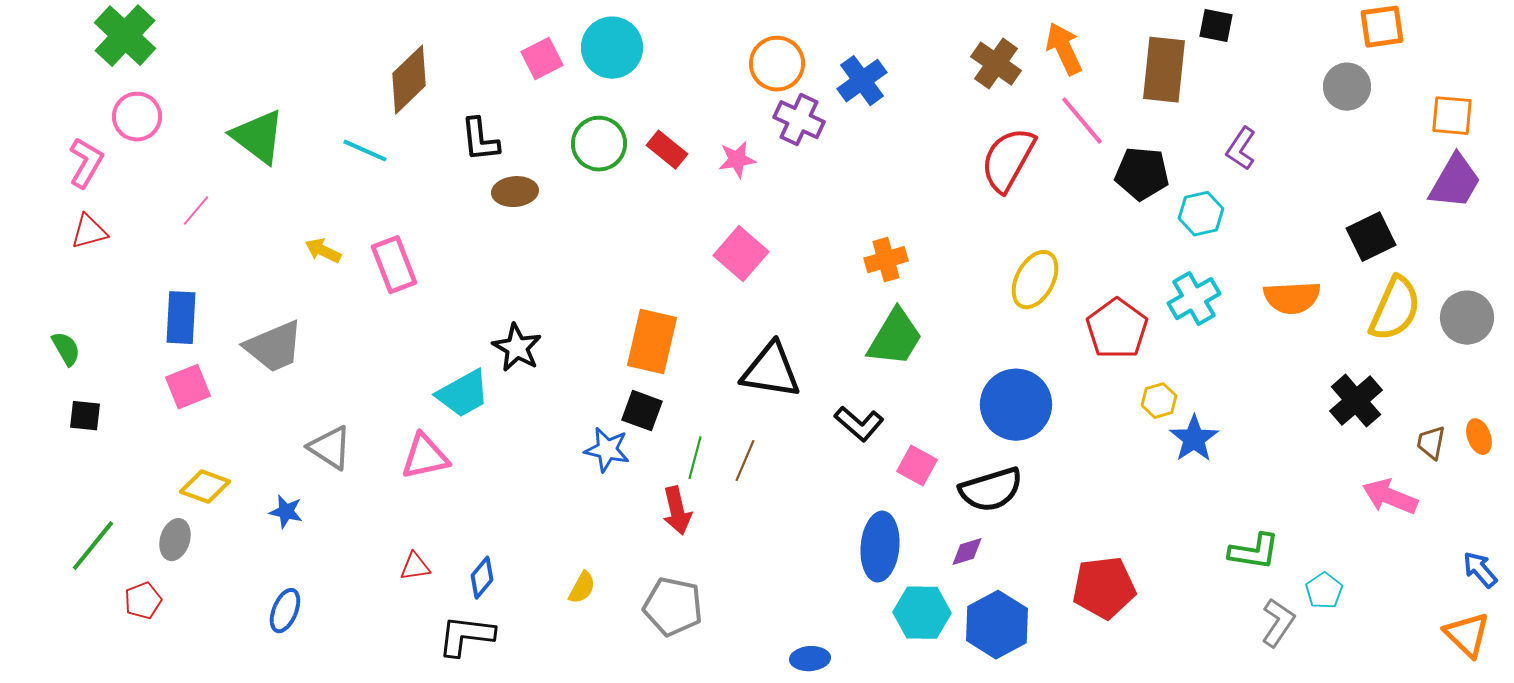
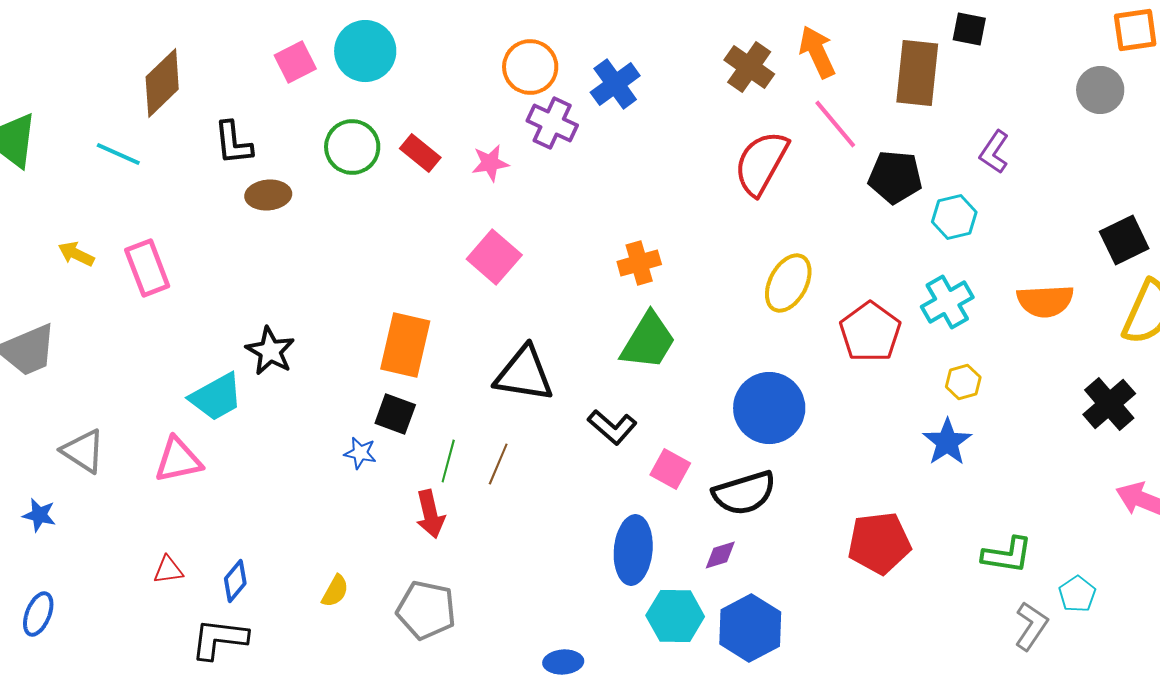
yellow hexagon: (1159, 401) -> (963, 382), moved
blue star: (607, 450) -> (360, 453), size x0.7
red pentagon: (1104, 588) -> (879, 543), moved

